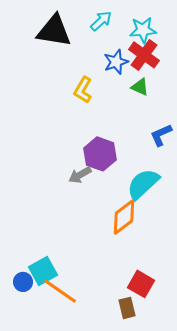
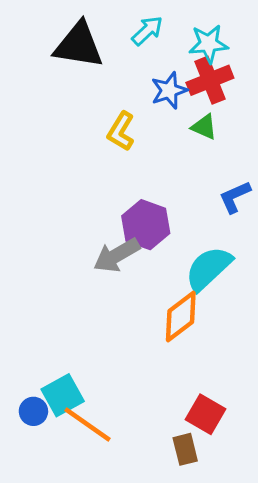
red cross: (144, 55) -> (210, 80), turned 32
gray arrow: (80, 175) -> (117, 255), size x1.4

